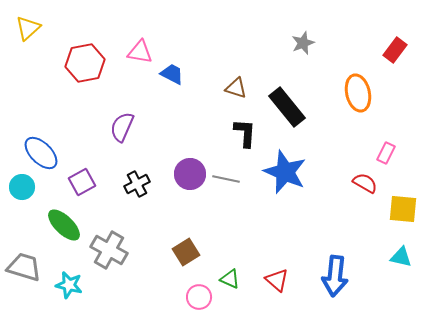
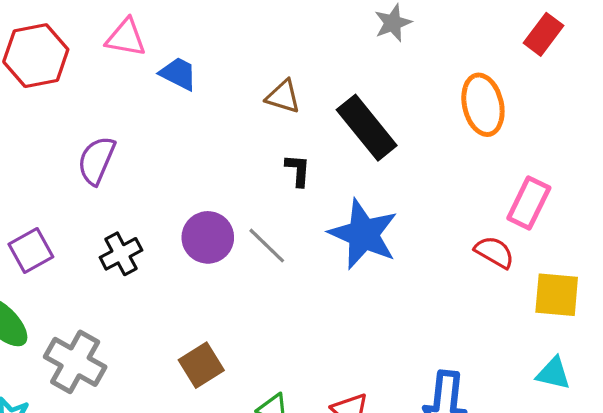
black L-shape: (245, 133) -> (298, 170), size x0.7
pink rectangle: (386, 153) -> (529, 203), size x1.4
gray line: (226, 179) -> (267, 246), turned 32

